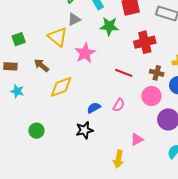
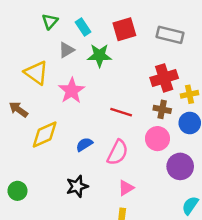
gray triangle: (74, 19) -> (66, 50), moved
red cross: (145, 42) -> (164, 78), moved
pink semicircle: (119, 105) -> (118, 152), size x1.5
blue semicircle: (94, 108) -> (84, 144), moved
pink triangle: (137, 139) -> (126, 188), moved

